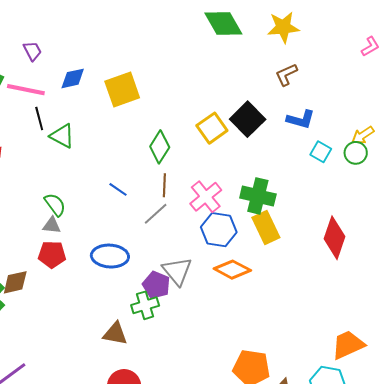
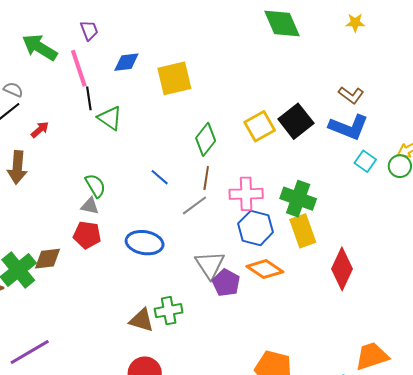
yellow star: (283, 27) -> (355, 23), moved, size x0.6
brown L-shape: (286, 74) -> (351, 95), moved, turned -125
pink line: (26, 90) -> (79, 68), turned 54
blue L-shape: (301, 119) -> (349, 127), size x1.4
pink cross: (206, 197) -> (246, 194), turned 32
red diamond: (334, 238) -> (342, 269), moved
purple pentagon: (156, 285) -> (226, 283), moved
green cross: (145, 305) -> (169, 311), moved

